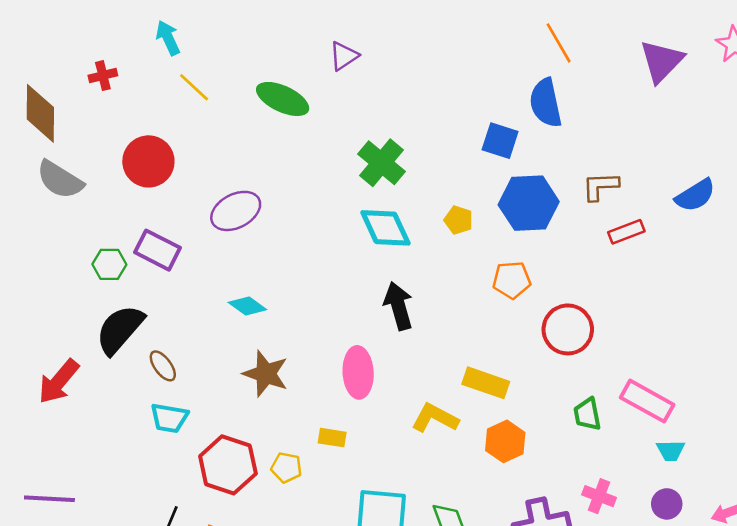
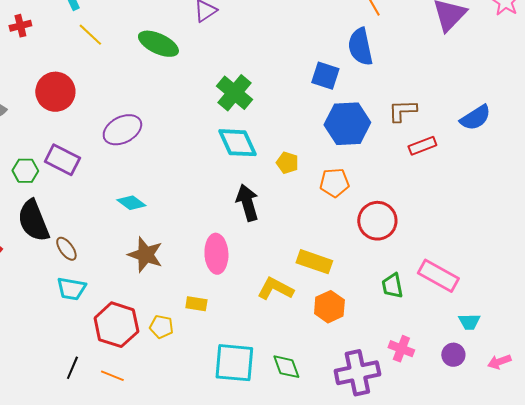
yellow pentagon: (458, 220) -> (287, 163), moved
black semicircle: (120, 329) -> (33, 221), turned -63
cyan trapezoid: (671, 451) -> (469, 322), moved

